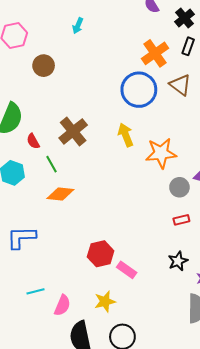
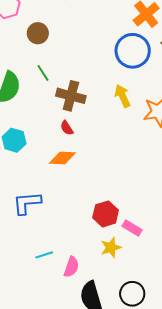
brown cross: (73, 131) -> (71, 96), turned -32
red semicircle: (33, 141) -> (67, 128), moved
green line: (52, 164) -> (43, 73), moved
yellow star: (105, 301) -> (111, 248), moved

